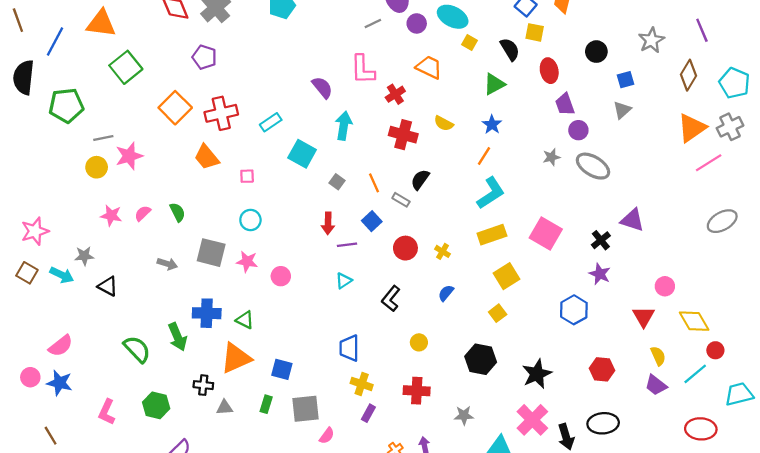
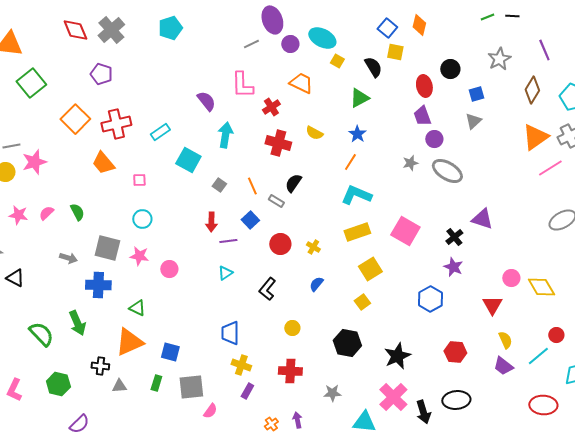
red ellipse: (549, 71) -> (424, 86), moved
cyan L-shape: (491, 193) -> (356, 195), turned -124
blue cross: (207, 313) -> (98, 285), moved
yellow diamond: (694, 321) -> (541, 287), moved

